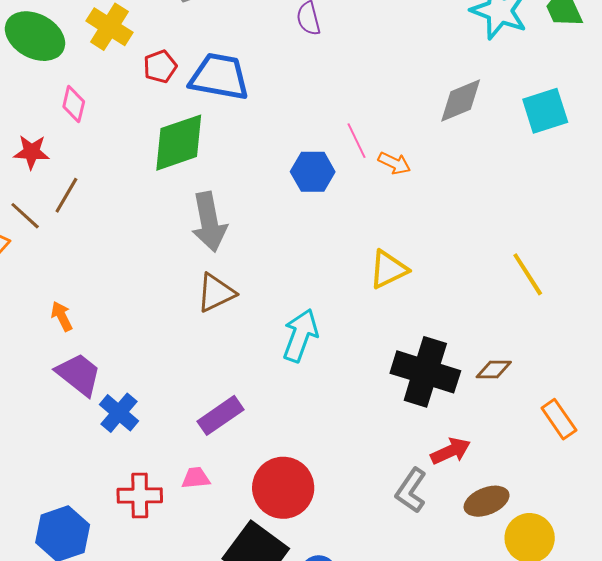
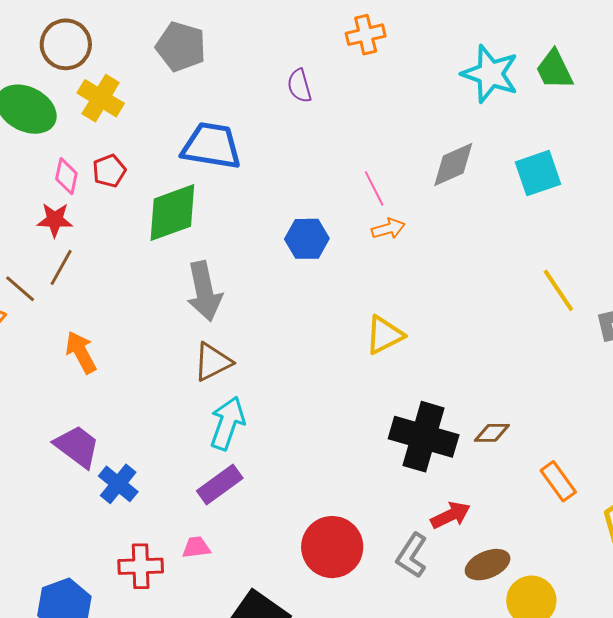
red pentagon: (160, 67) -> (109, 171), moved
pink line: (357, 141) -> (374, 188), moved
red star: (31, 152) -> (55, 220), moved
orange arrow: (394, 163) -> (388, 229), turned -40
yellow line: (528, 274) -> (558, 290), moved
orange arrow: (62, 316) -> (81, 352), moved, size x1.4
cyan arrow: (300, 335) -> (227, 423), moved
red circle: (283, 488) -> (332, 547), moved

